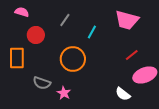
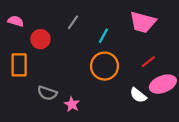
pink semicircle: (22, 12) -> (16, 21), moved
orange circle: (73, 59) -> (104, 66), moved
white semicircle: (123, 94) -> (138, 95), moved

